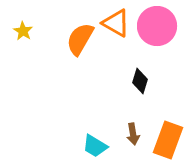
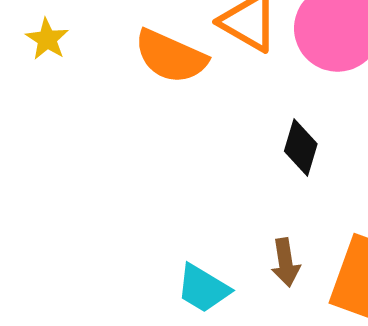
orange semicircle: (80, 39) -> (171, 56), turned -96

